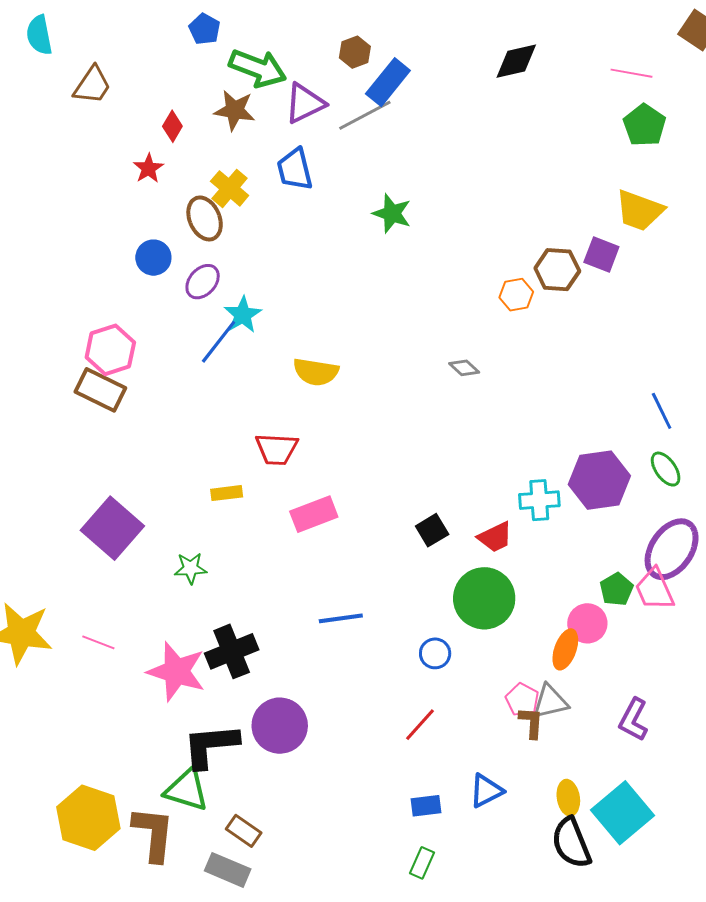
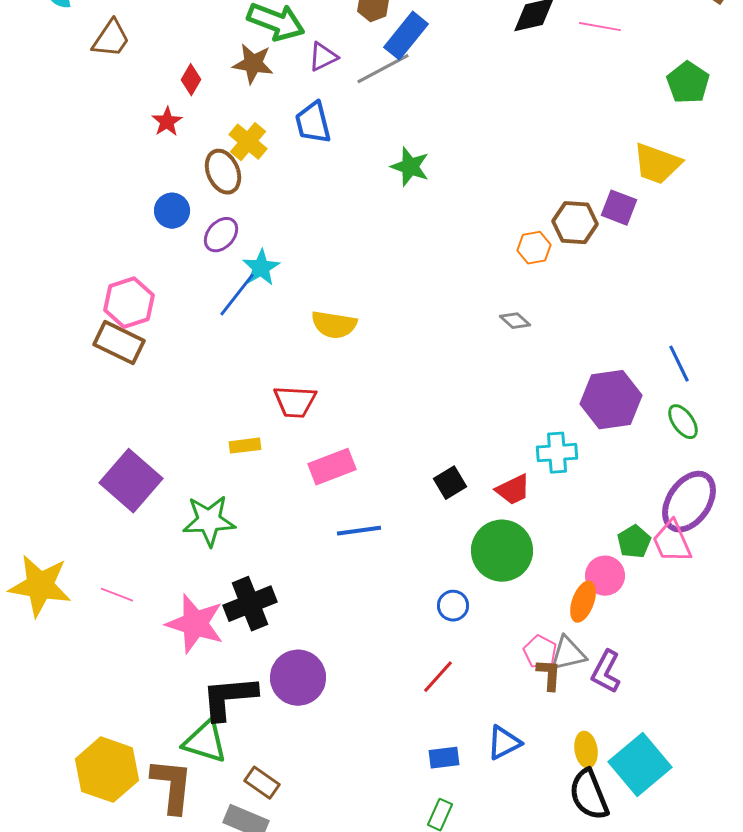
pink line: (631, 73) -> (600, 27), moved
purple triangle: (305, 103) -> (323, 57), size x0.7
green pentagon: (645, 125) -> (688, 83), moved
gray diamond: (464, 368) -> (515, 321), moved
purple hexagon: (599, 480) -> (611, 400), moved
green star: (191, 568) -> (209, 521), size x1.6
blue line: (341, 618) -> (359, 531), moved
purple L-shape: (633, 720) -> (606, 672), moved

